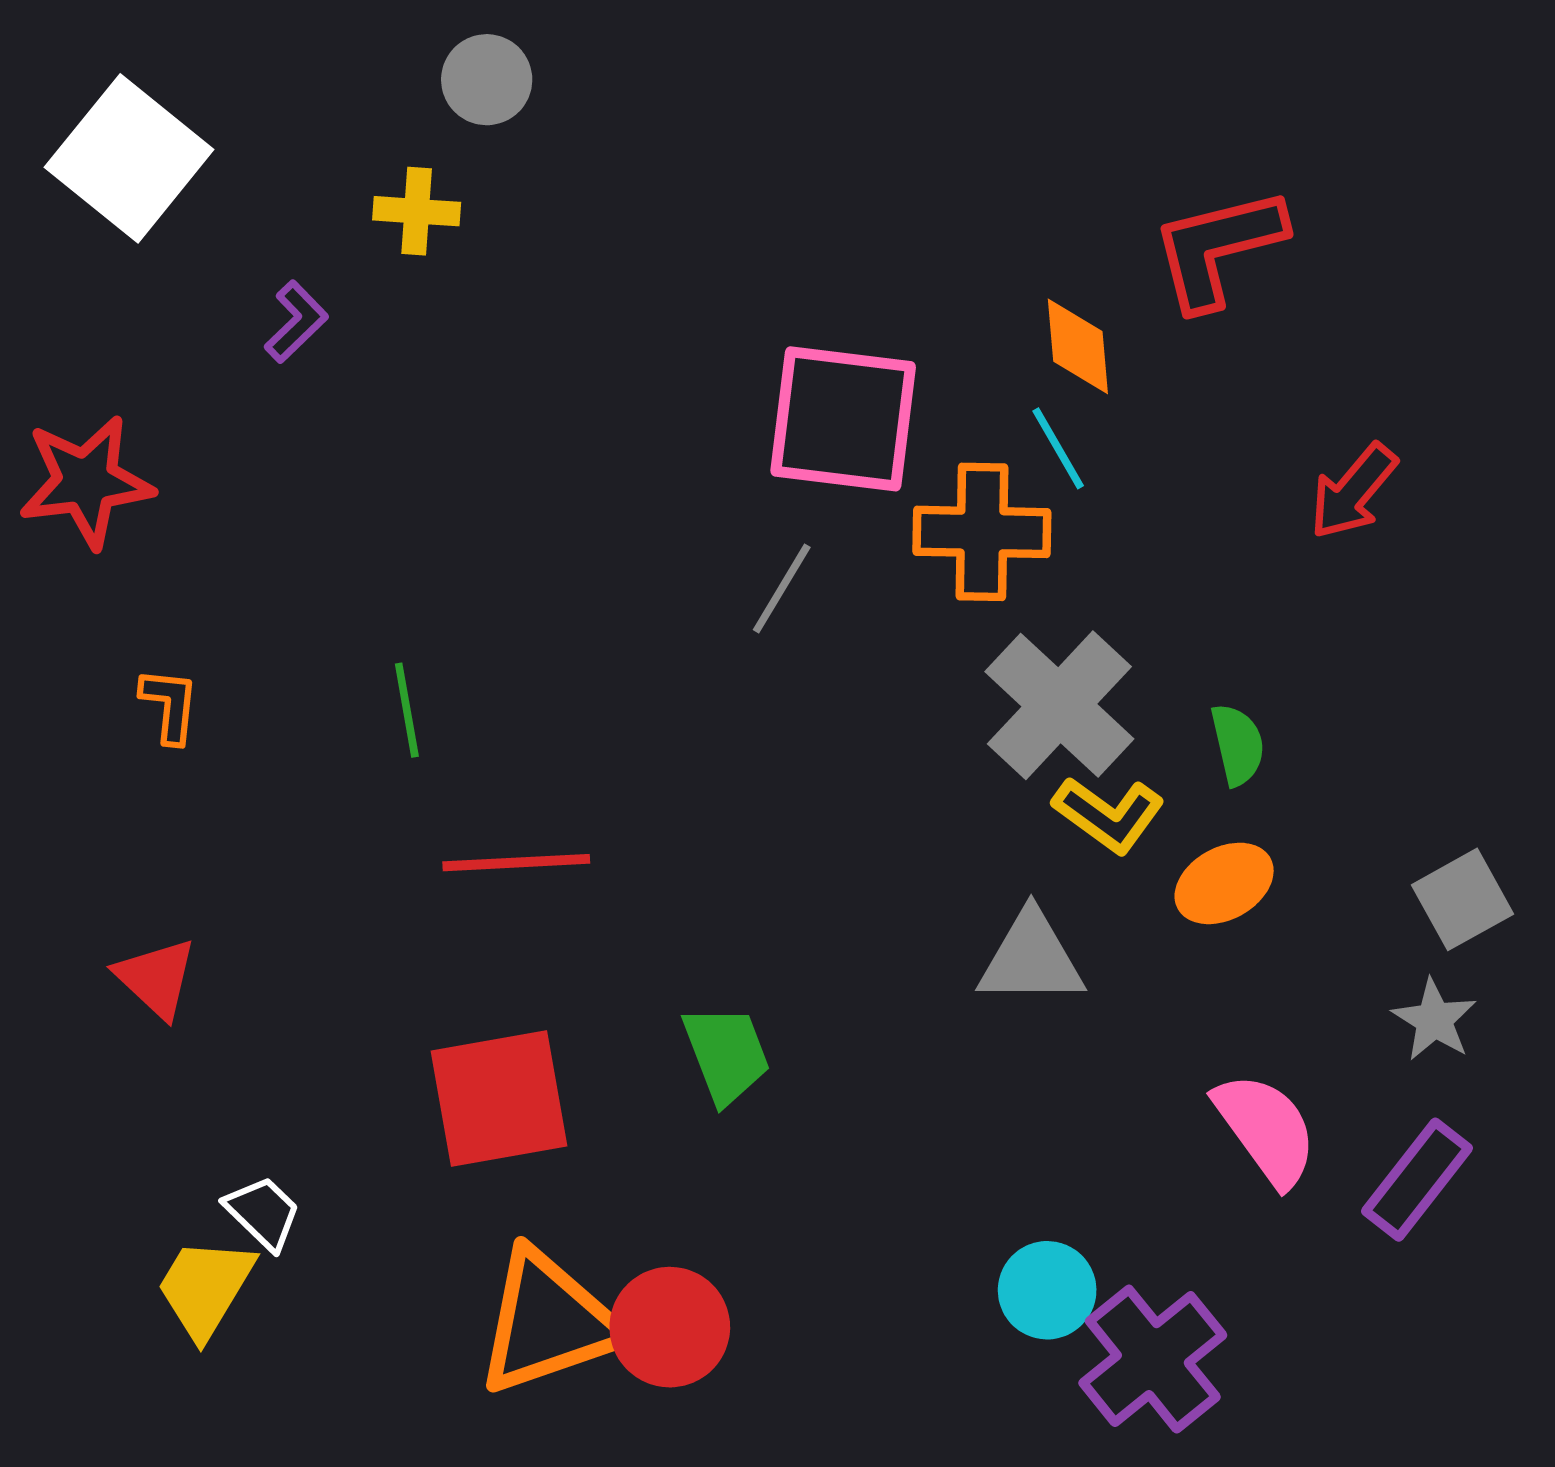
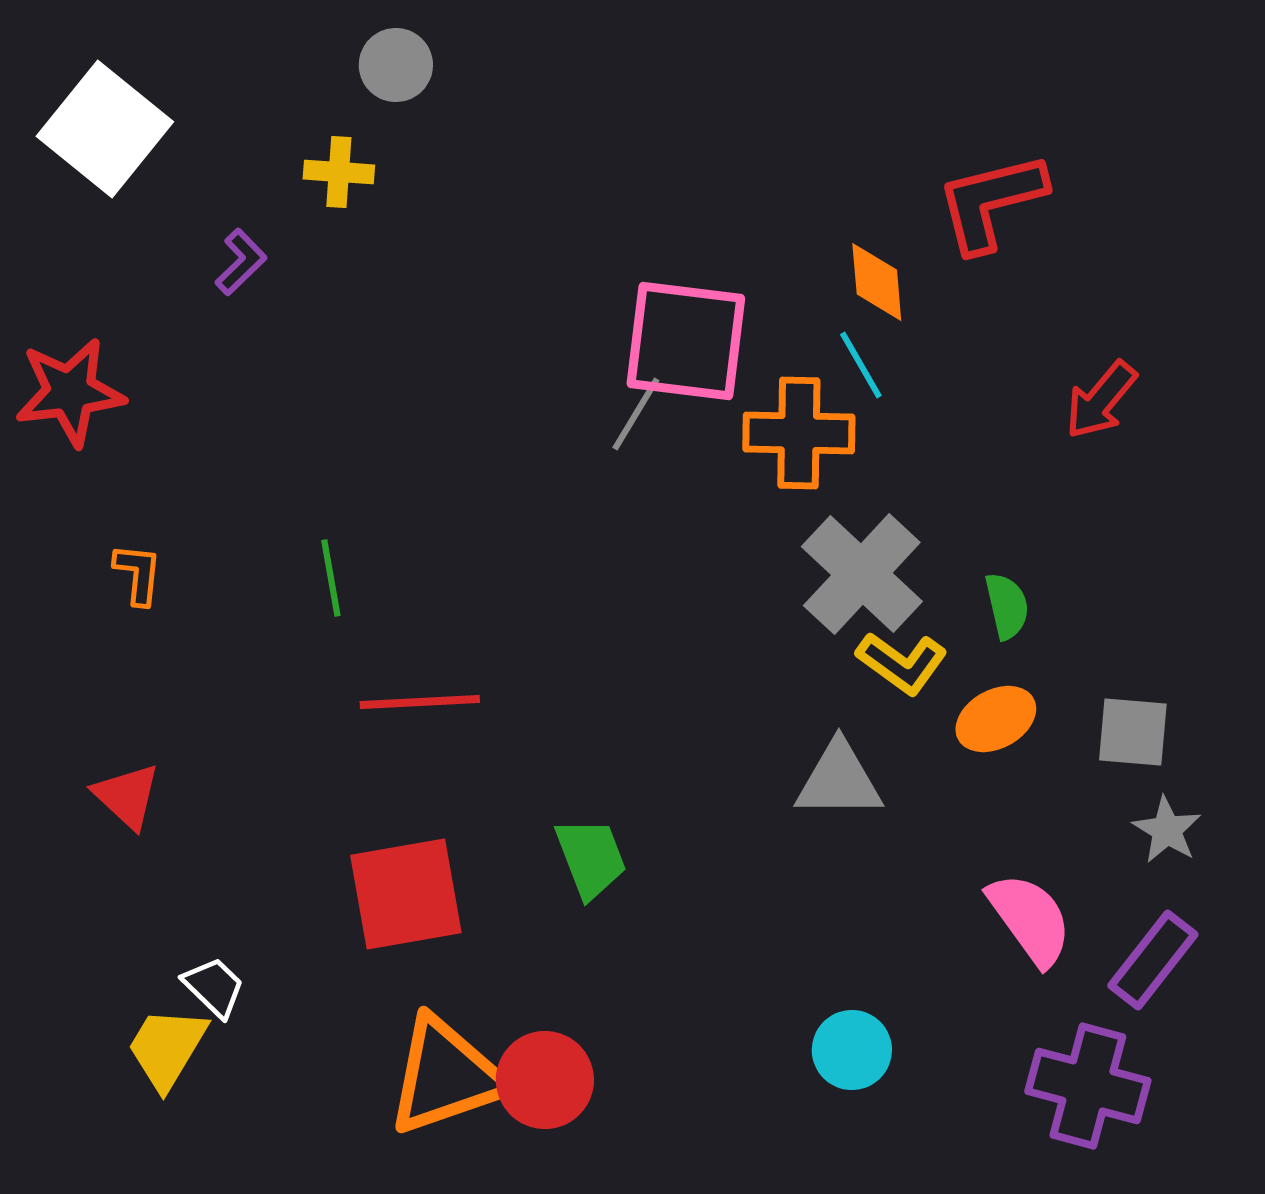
gray line: (782, 588) -> (636, 414), moved
gray square: (1463, 899) -> (1133, 732), moved, turned 34
purple cross: (1153, 1359) -> (1088, 1086), moved, turned -36

